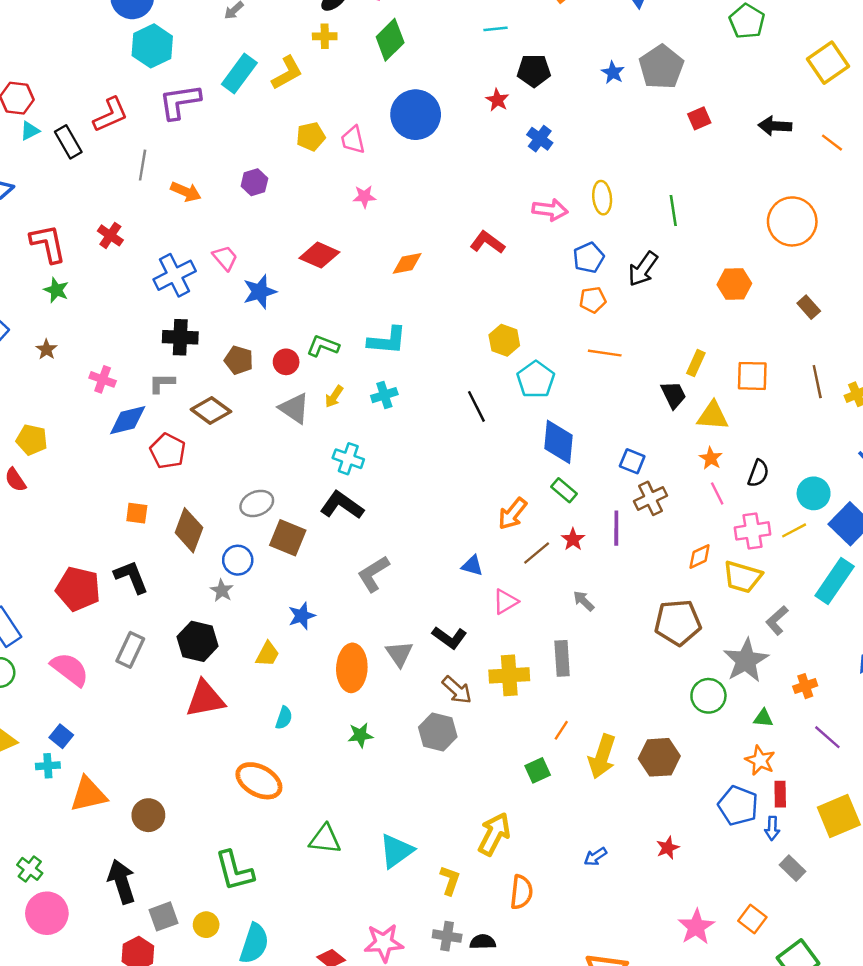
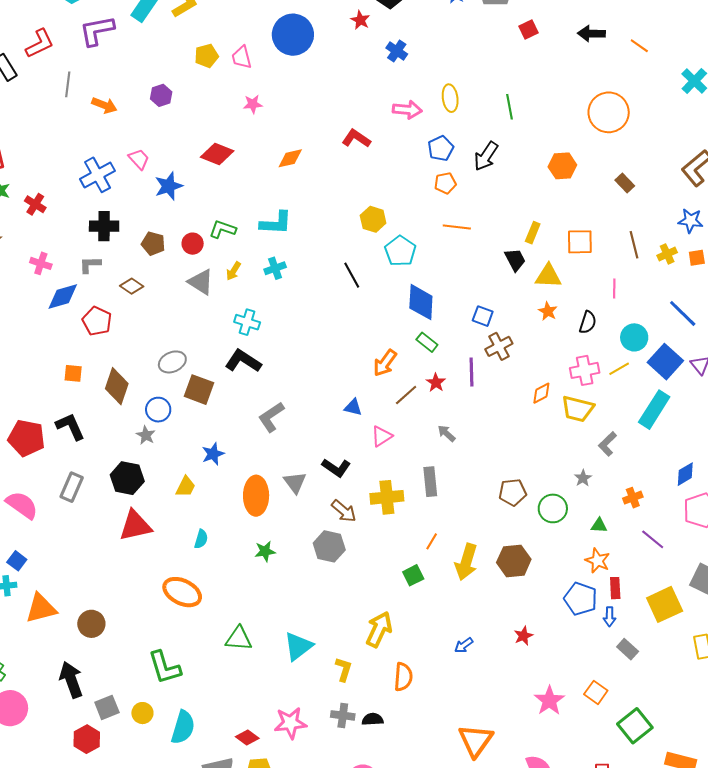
red cross: (110, 235) -> (35, 204), moved
brown diamond: (211, 411) -> (132, 286), size x0.7
pink line: (717, 493) -> (614, 289), moved, turned 30
brown pentagon: (678, 622) -> (513, 492), moved, size x0.7
gray star: (746, 660) -> (583, 478), size x0.5

